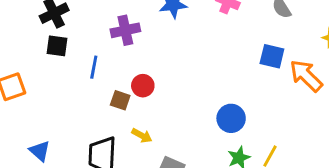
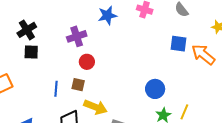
blue line: (94, 67) -> (56, 89), moved
red circle: (143, 86) -> (87, 62), moved
yellow arrow: (142, 136) -> (95, 107), size x1.6

